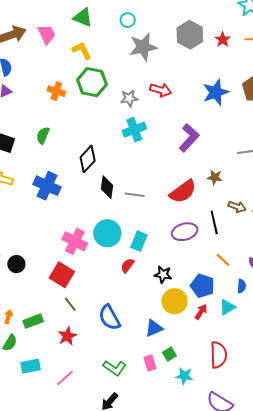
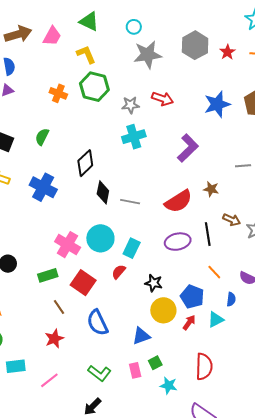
pink trapezoid: (47, 34) -> (52, 36), turned 50
red square: (62, 275) -> (83, 283), moved
green rectangle: (33, 321) -> (48, 275), moved

